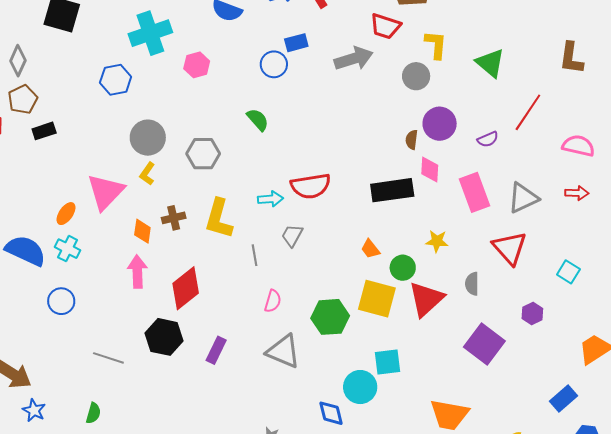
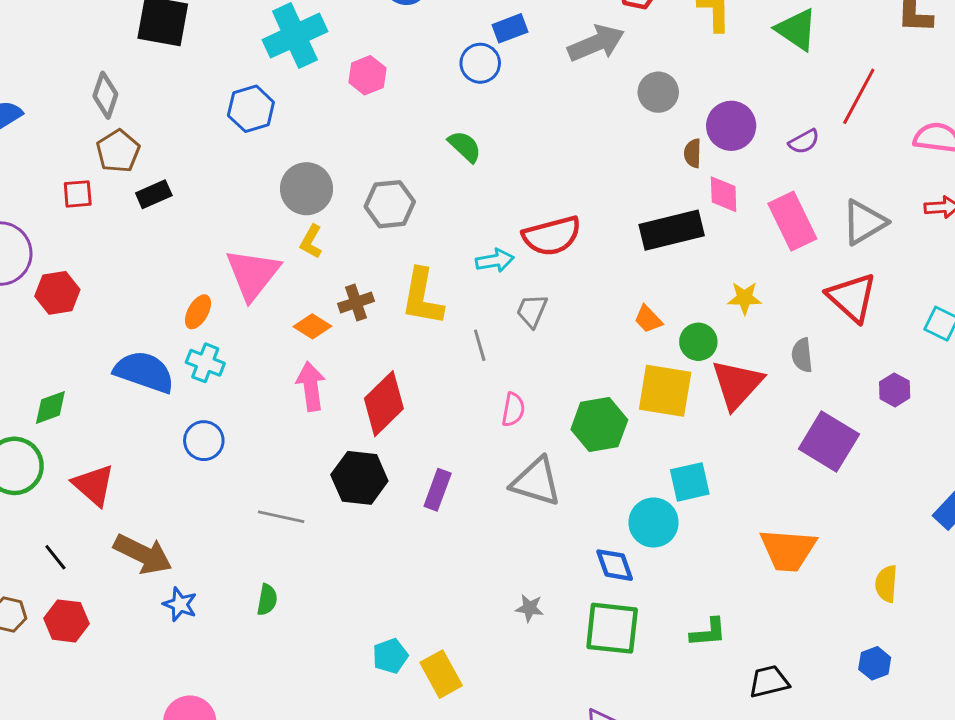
gray circle: (416, 76) -> (658, 92), moved
orange diamond: (142, 231) -> (312, 326), turned -60

